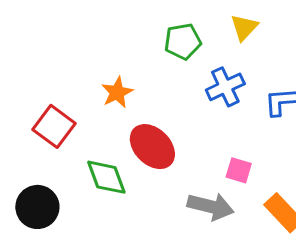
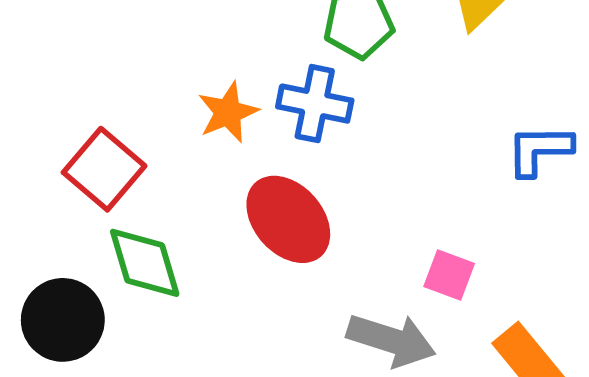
blue cross: (225, 87) -> (315, 104), moved, turned 33
green diamond: (106, 177) -> (145, 263), moved

